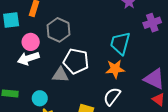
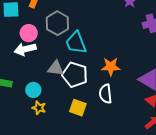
cyan trapezoid: (120, 43) -> (76, 43), moved, turned -40
white pentagon: (76, 61) -> (75, 75), moved
white semicircle: (112, 96) -> (106, 94), turned -48

